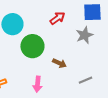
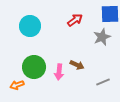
green circle: (32, 46) -> (34, 67), moved
pink arrow: (37, 84) -> (59, 72), moved

